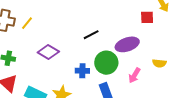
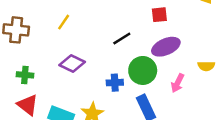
red square: (147, 17) -> (159, 15), moved
yellow line: (27, 23) -> (64, 22), moved

